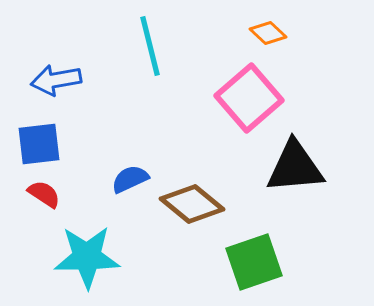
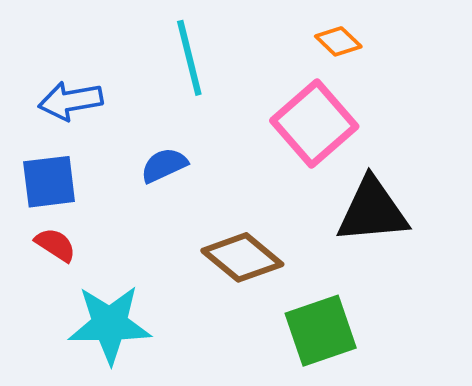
blue semicircle: (130, 179) -> (164, 165), moved

